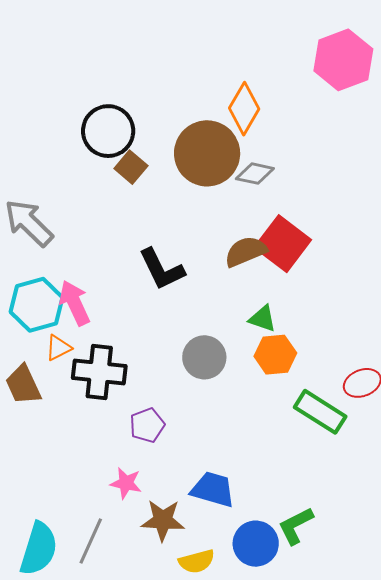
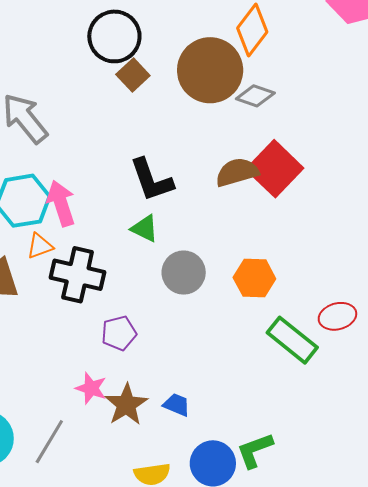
green triangle: (262, 319) -> (145, 229), moved
blue trapezoid: (213, 489) -> (177, 405), size x0.6
brown star: (163, 520) -> (126, 405), moved, turned 30

